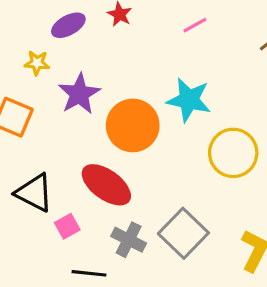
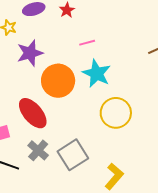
pink line: (195, 25) -> (87, 43), moved

